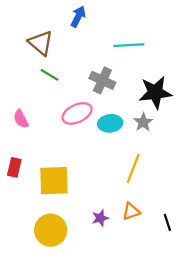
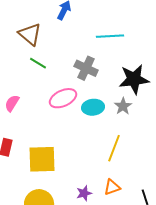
pink semicircle: (21, 119) -> (12, 103), turned 60

